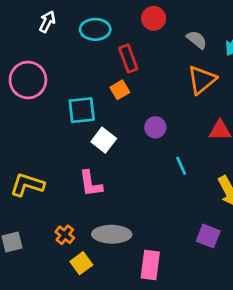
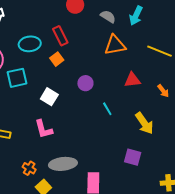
cyan ellipse: (95, 29) -> (30, 44), moved
orange triangle: (202, 80) -> (115, 45), turned 35
cyan square: (82, 110) -> (17, 78), moved

